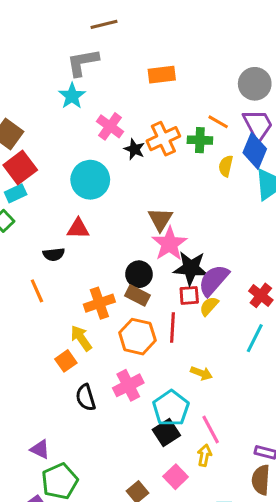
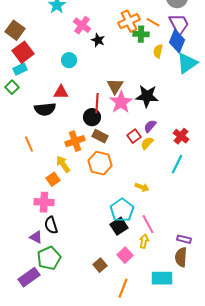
orange cross: (163, 139) -> (129, 21), moved
cyan circle: (90, 180) -> (69, 60), size x0.6
black semicircle: (54, 254) -> (45, 109), size x1.5
black star: (191, 268) -> (147, 96), moved
black circle: (139, 274) -> (92, 117), moved
purple semicircle: (214, 280) -> (150, 126), size x0.6
orange line: (37, 291) -> (29, 144), moved
red square: (189, 295) -> (134, 136), turned -32
red line: (172, 327) -> (97, 103), moved
pink cross: (128, 385) -> (44, 202), moved, turned 30
black semicircle: (86, 398) -> (51, 225), moved

